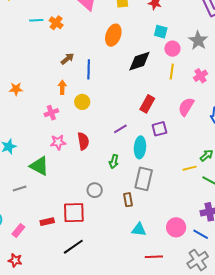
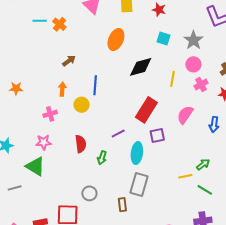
gray star: (198, 40) -> (193, 40), moved
pink circle: (172, 49) -> (193, 64), moved
blue line: (89, 69) -> (95, 85), moved
red rectangle: (147, 104) -> (146, 110), size x1.4
pink star: (58, 142) -> (44, 142), moved
green arrow: (114, 161) -> (102, 158), moved

